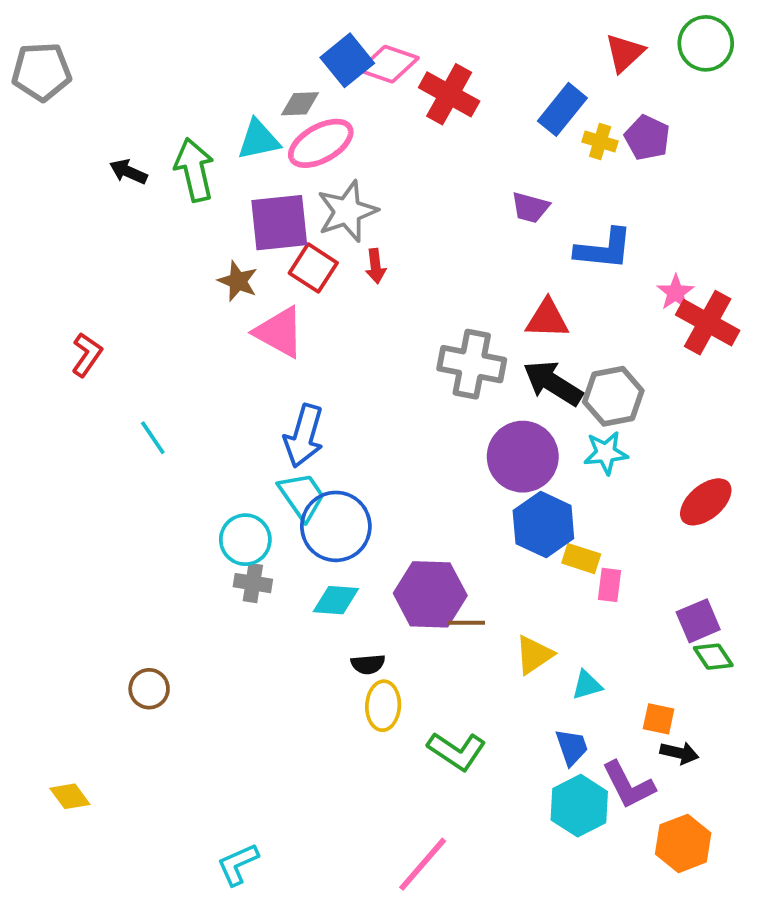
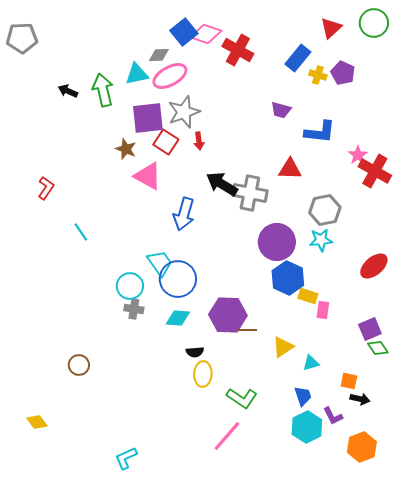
black arrow: (553, 383) -> (222, 184), moved
blue arrow: (304, 436) -> (184, 214), moved
purple L-shape: (628, 785) -> (333, 416), size x0.7
pink line: (423, 864) -> (227, 436), moved

